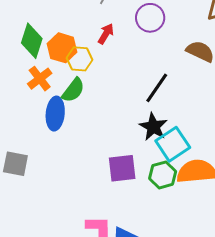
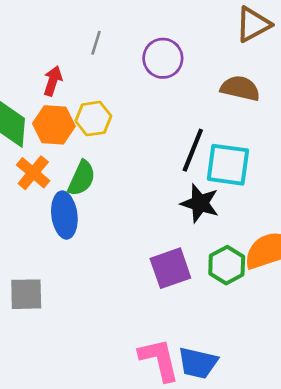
red arrow: (106, 34) -> (53, 81), moved
yellow hexagon: (79, 59) -> (93, 119), moved
cyan square: (173, 144) -> (228, 165), moved, turned -36

